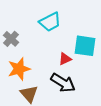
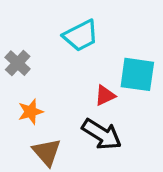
orange star: (19, 69) -> (31, 112), size x0.7

